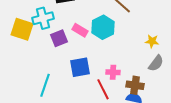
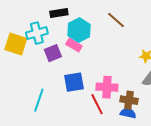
cyan hexagon: (103, 27) -> (79, 30), moved
pink cross: (113, 72) -> (107, 87), size x1.5

